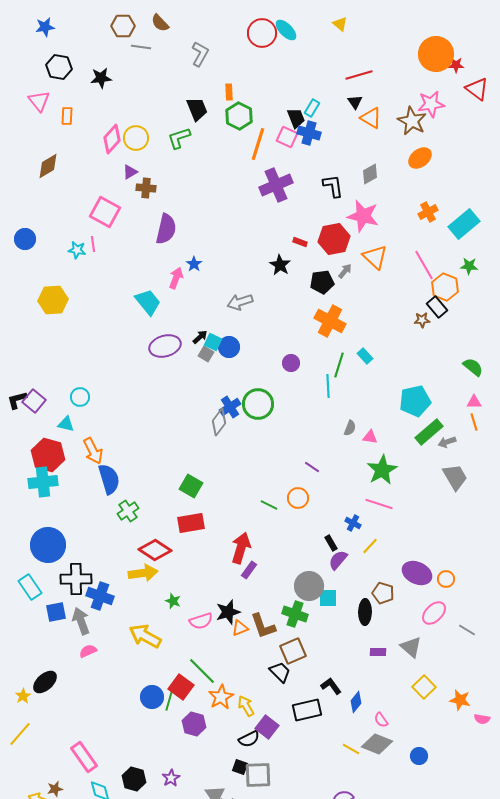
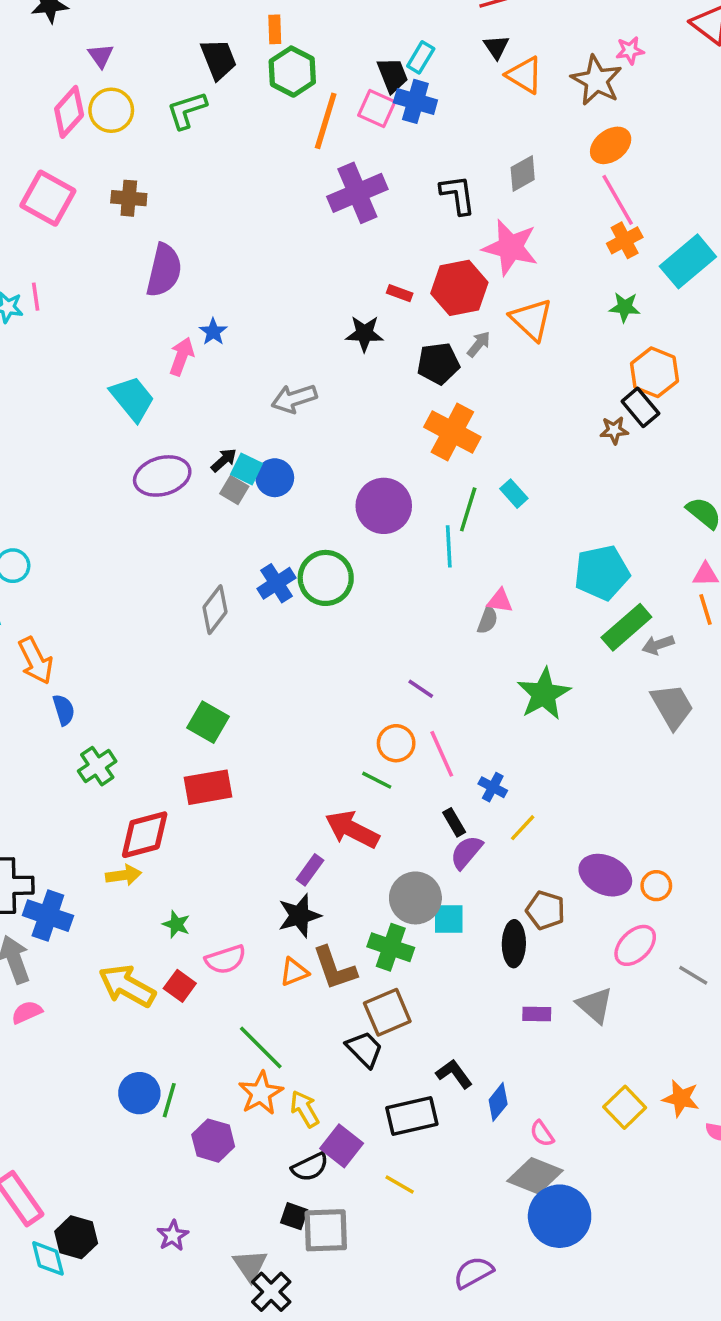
pink star: (431, 104) -> (630, 50), size x0.6
purple triangle: (130, 172) -> (101, 56), moved, turned -35
pink square: (105, 212) -> (48, 198), moved
black star: (280, 265) -> (364, 334), turned -30
pink line: (424, 265) -> (618, 200), moved
green star: (469, 266) -> (625, 307), moved
purple circle: (291, 363) -> (384, 506), size x1.8
gray diamond: (219, 422) -> (215, 610), moved
pink triangle: (370, 437) -> (500, 601), moved
blue semicircle: (109, 479) -> (64, 710), size x0.6
pink line: (379, 504) -> (442, 754), moved, turned 48
green line: (269, 505) -> (377, 780), moved
red arrow: (241, 548) -> (352, 829), moved, turned -80
red diamond: (155, 550) -> (145, 835), turned -48
yellow arrow: (143, 573) -> (124, 875), size x0.7
black star: (228, 612) -> (299, 916), moved
green line: (202, 671) -> (261, 1047), moved
red square: (181, 687) -> (180, 986), moved, size x0.7
yellow square: (424, 687) -> (625, 1107), moved
yellow line: (351, 749) -> (400, 1185), moved
blue circle: (419, 756) -> (560, 1216), moved, size x2.0
black hexagon: (134, 779) -> (76, 1237), moved

